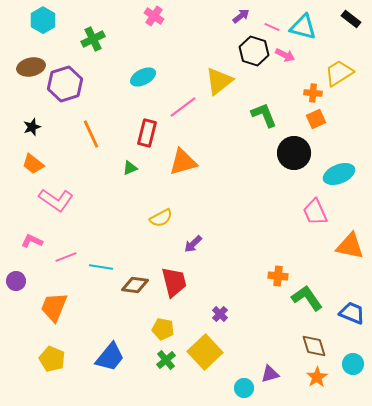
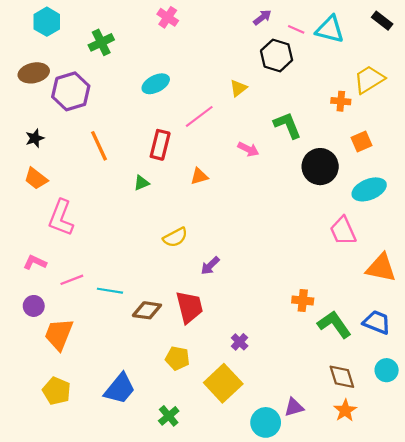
pink arrow: (285, 55) -> (248, 149), moved
yellow triangle: (219, 81) -> (238, 88), size x0.6
orange square: (316, 119) -> (361, 142), moved
orange triangle: (183, 162) -> (199, 176), size x0.6
pink L-shape: (56, 200) -> (61, 218), turned 76
purple circle: (16, 281) -> (34, 306), moved
blue trapezoid: (352, 313) -> (377, 322), moved
green cross: (166, 360) -> (169, 416), moved
cyan circle: (353, 364) -> (387, 370), moved
cyan circle: (244, 388) -> (266, 422), size x1.4

